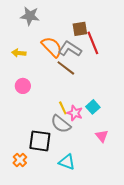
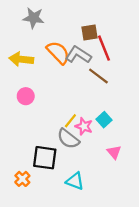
yellow arrow: (19, 53) -> (21, 59), size x1.5
brown line: (66, 68) -> (98, 76), moved
yellow line: (63, 108) -> (70, 121), turned 64

